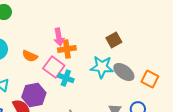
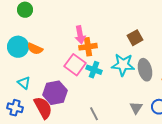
orange semicircle: (30, 56) -> (35, 49), moved
gray ellipse: (124, 72) -> (145, 70), turned 40
cyan cross: (66, 78) -> (94, 70), moved

